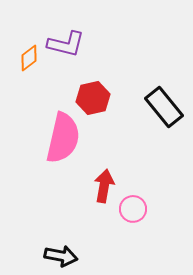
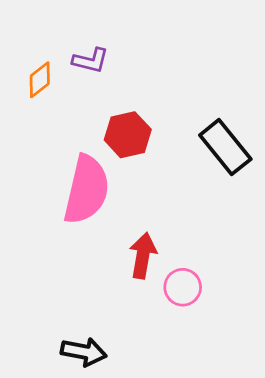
purple L-shape: (66, 44) -> (91, 60), size x0.7

